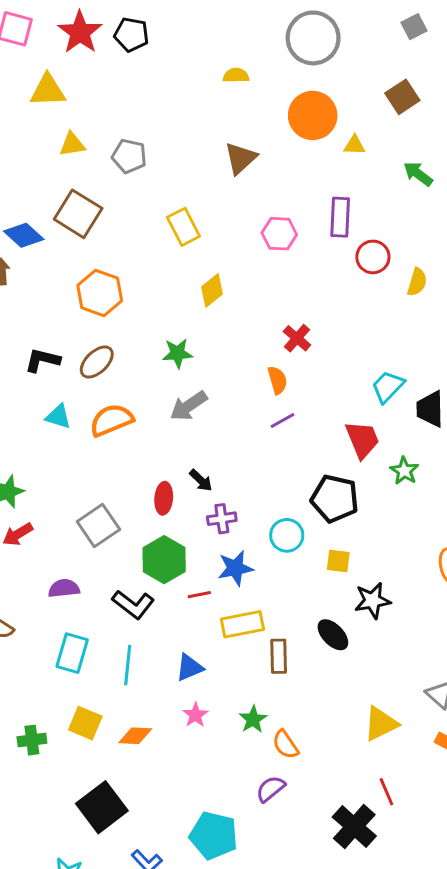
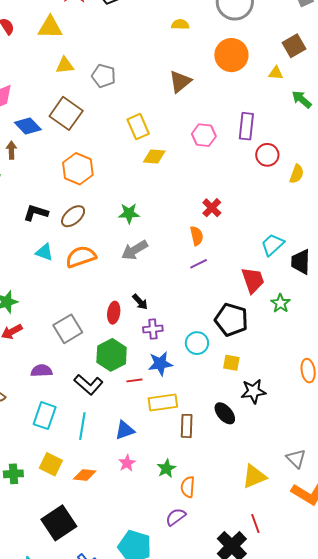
yellow triangle: (354, 145) -> (276, 73), moved
yellow diamond: (212, 290) -> (154, 157), moved, turned 40
orange semicircle: (285, 745) -> (188, 487), turned 35

